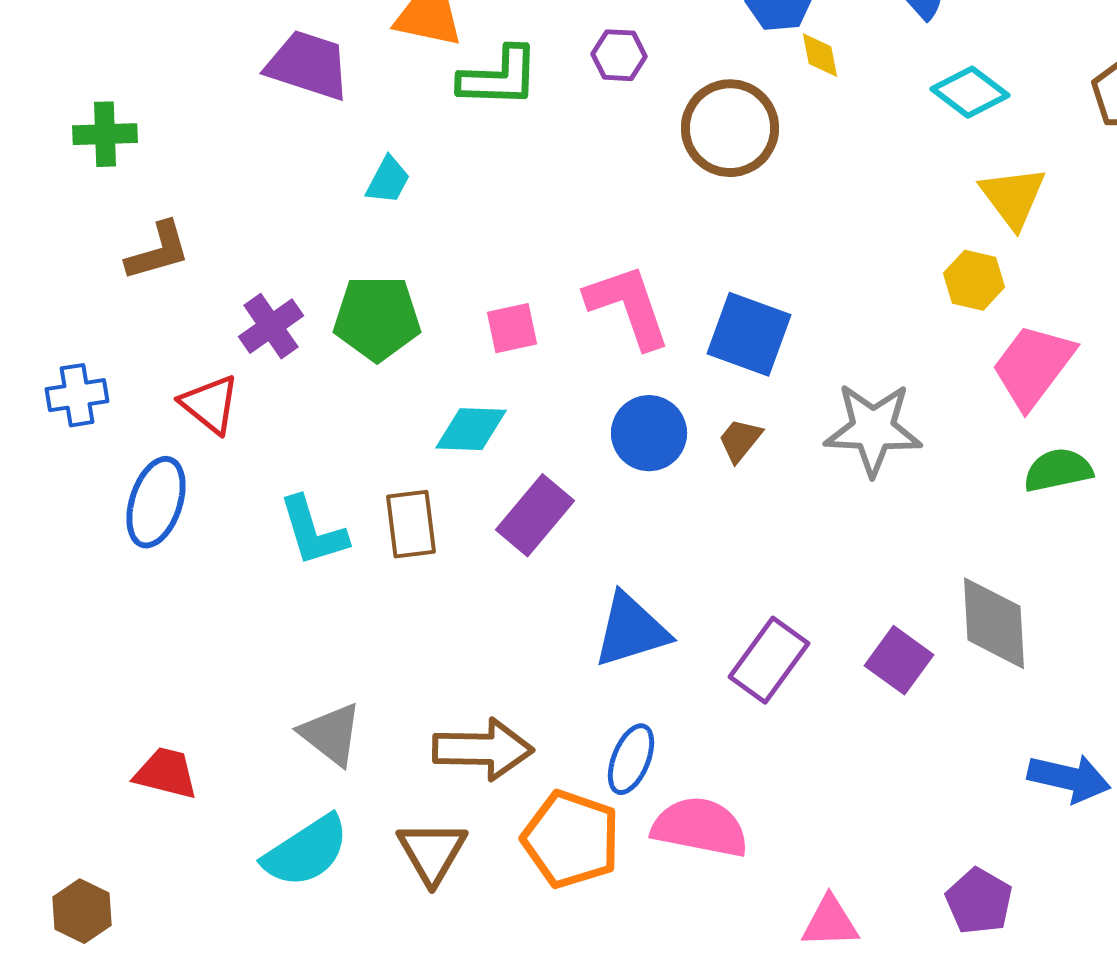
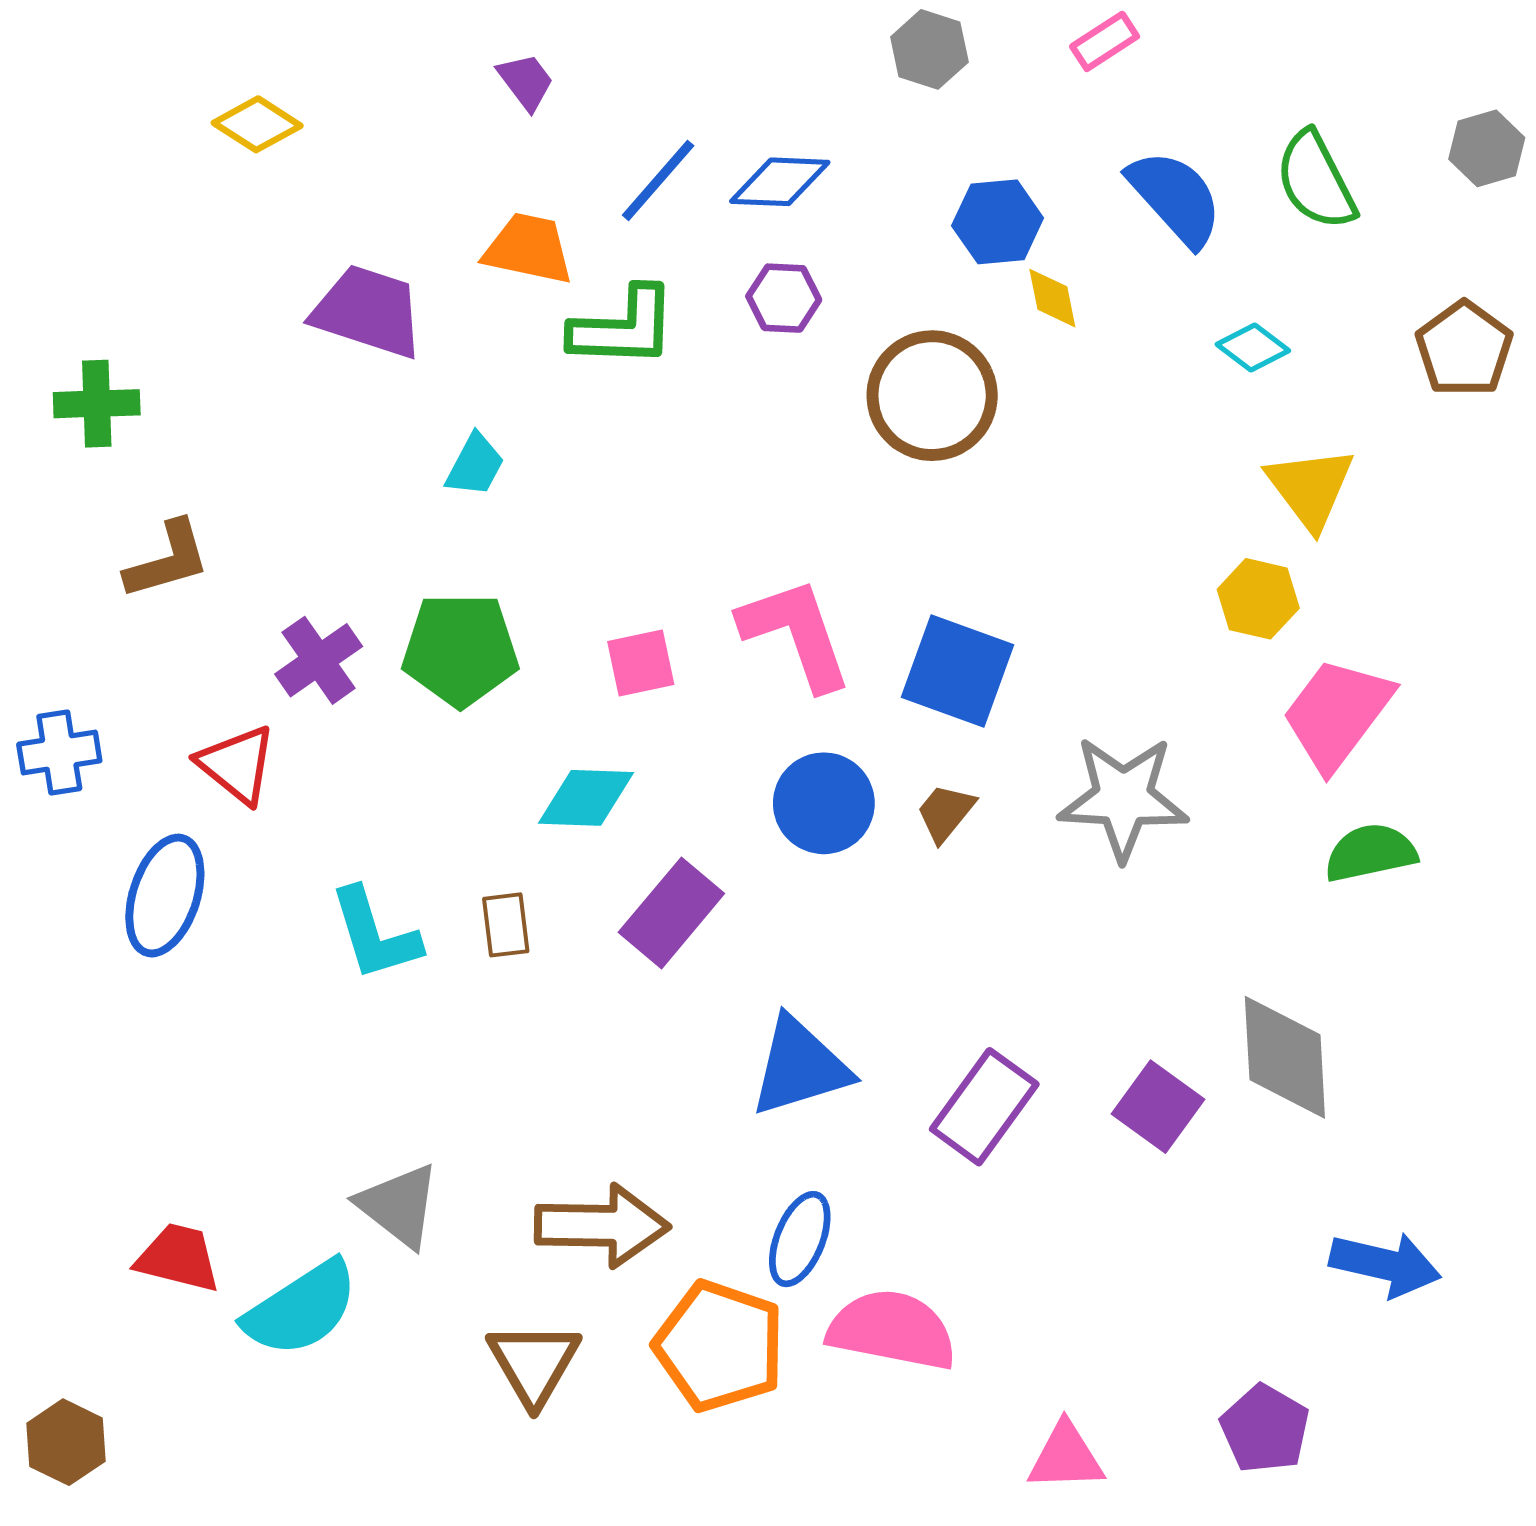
cyan diamond: (970, 92) -> (1253, 348), size x0.7
brown rectangle: (411, 524) -> (506, 925), size x0.7
cyan semicircle: (306, 851) -> (301, 1309), moved

